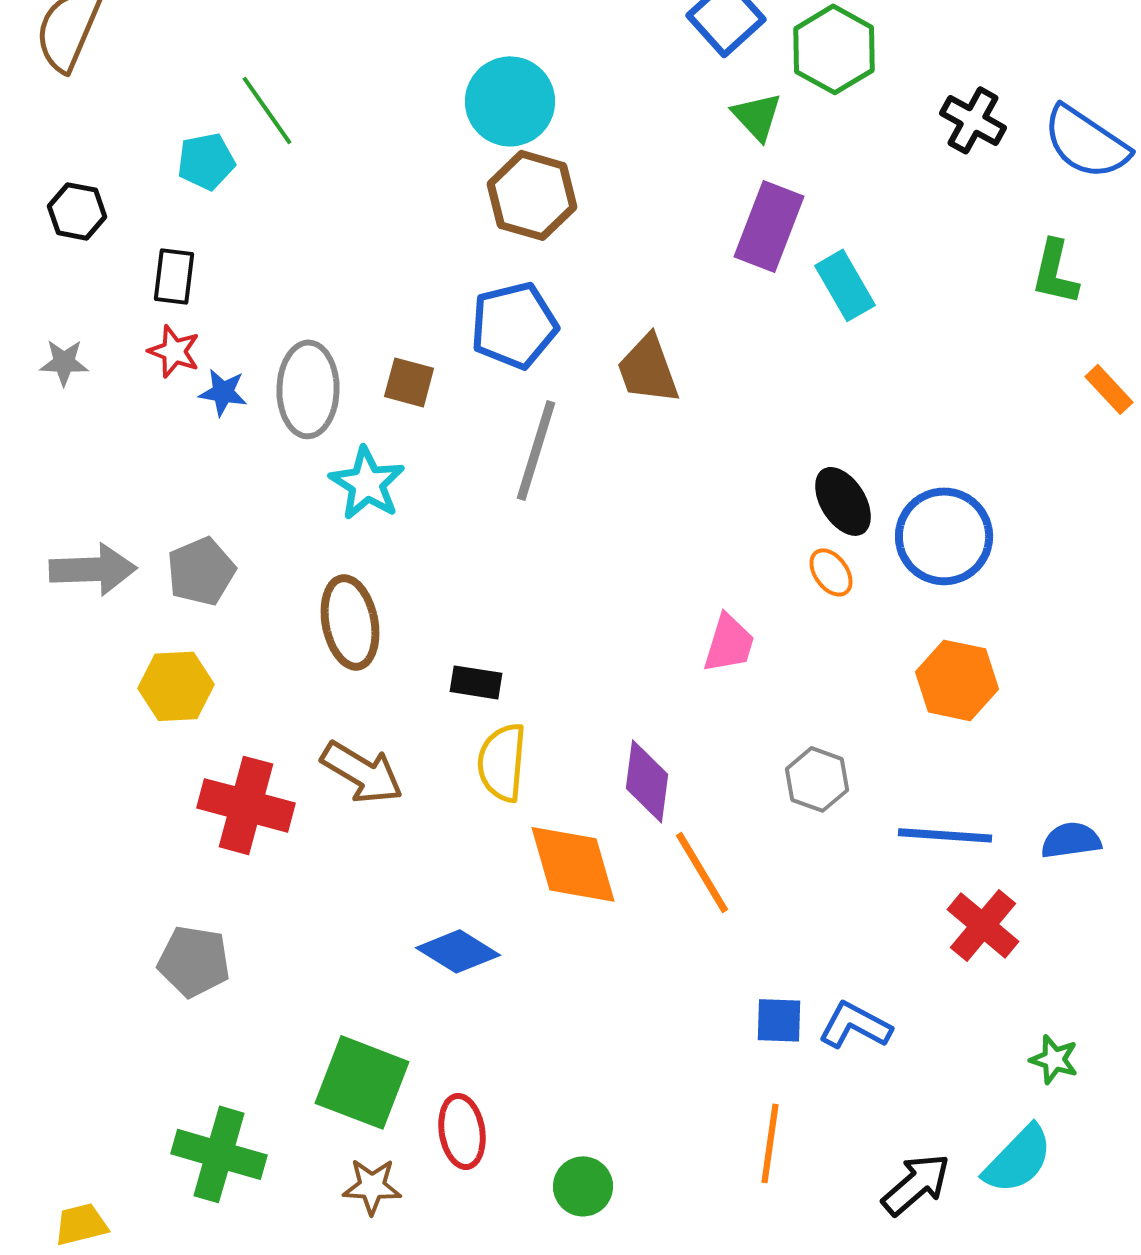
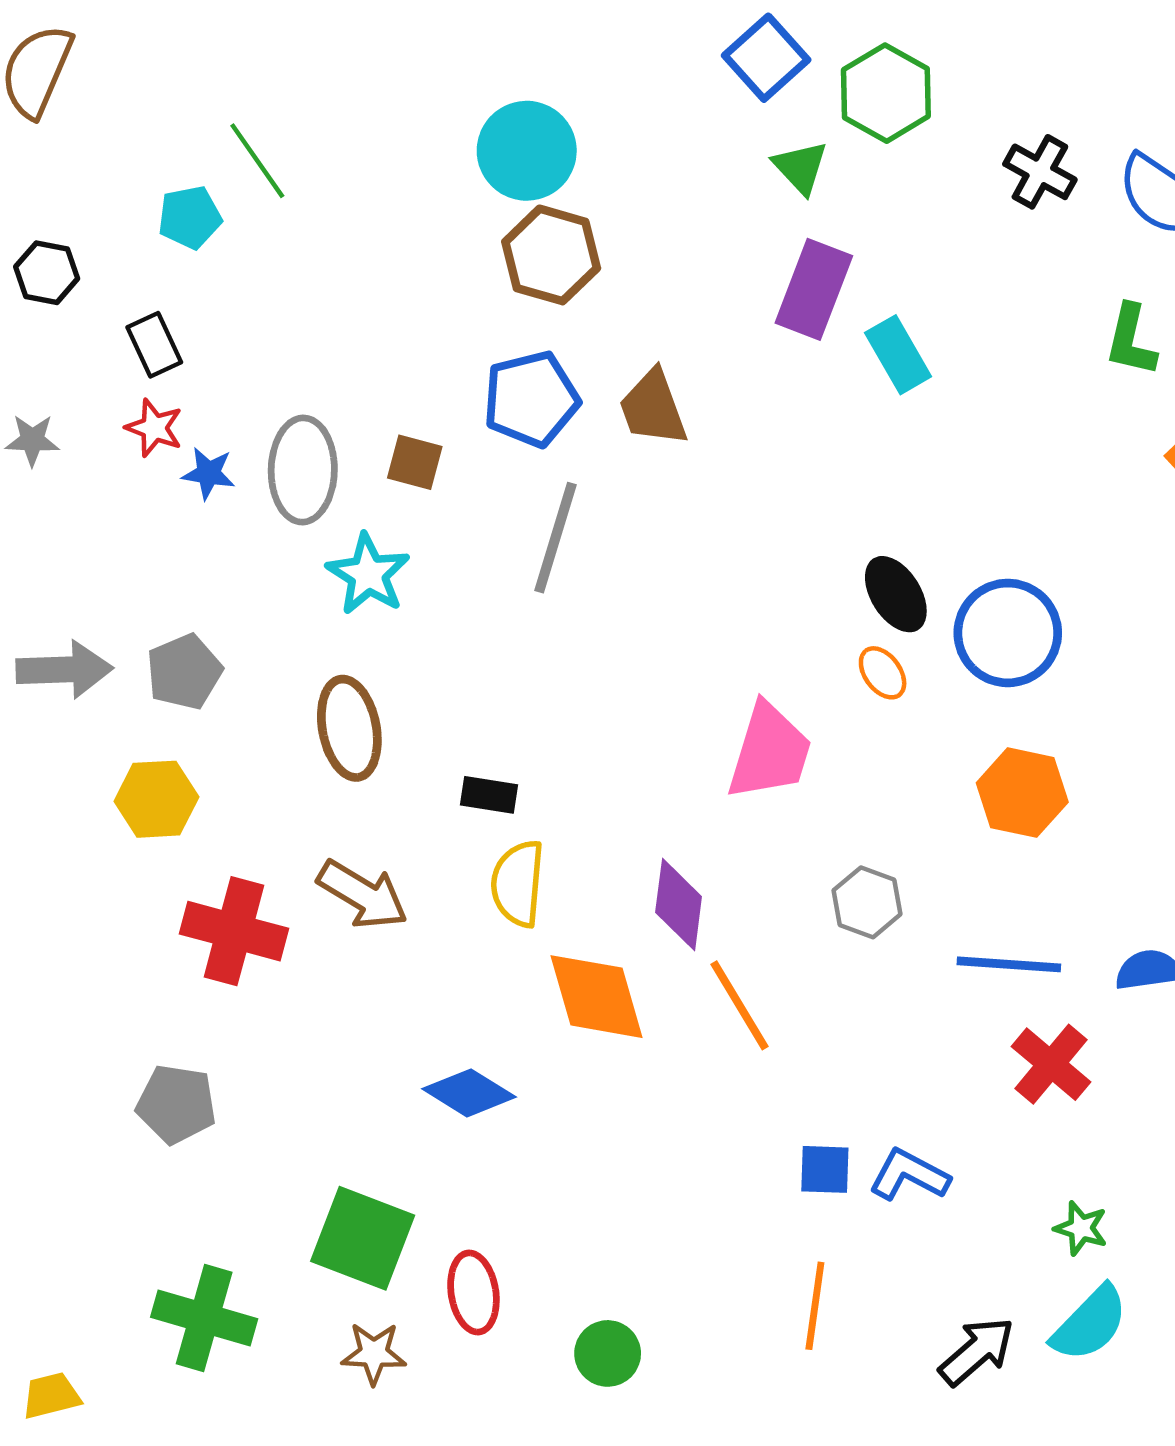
black rectangle: (174, 276) -> (154, 345), turned -32
brown trapezoid: (648, 369) -> (653, 408), moved
pink trapezoid: (729, 643) -> (769, 752), size x1.5
green star: (1054, 1059) -> (1081, 1228), moved

